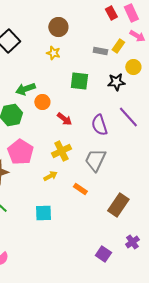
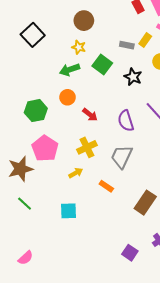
green square: (79, 81) -> (102, 65), moved, turned 30
black star: (116, 82) -> (133, 77), moved, turned 30
green arrow: (25, 89) -> (70, 70), moved

